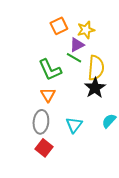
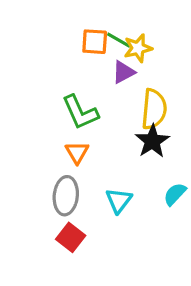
orange square: (59, 26) -> (95, 42), turned 30
green line: (74, 58) -> (119, 40), moved

